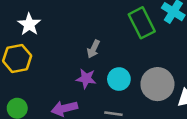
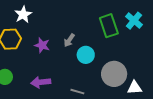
purple star: (86, 79) -> (42, 45), moved
cyan circle: (119, 79) -> (86, 55), moved

